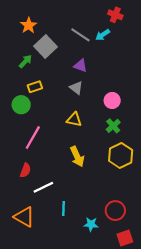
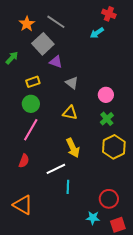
gray line: (80, 35) -> (56, 22), moved
green arrow: (25, 61) -> (12, 58), moved
purple triangle: (80, 66) -> (56, 62), moved
green circle: (21, 105) -> (31, 104), moved
white line: (43, 187) -> (56, 169), moved
cyan line: (63, 208) -> (68, 187), moved
cyan star: (91, 224) -> (93, 218), moved

